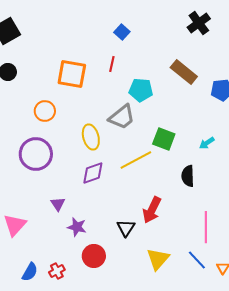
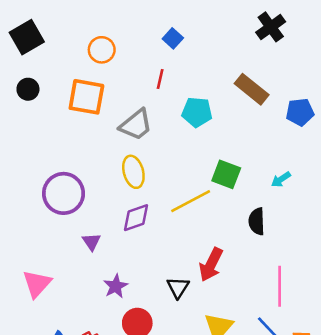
orange square: (72, 74) -> (86, 97), moved
orange circle: (45, 111) -> (102, 50), moved
gray trapezoid: (122, 117) -> (136, 125), moved
purple triangle: (58, 204) -> (92, 242), moved
purple star: (77, 227) -> (116, 286), turned 30

